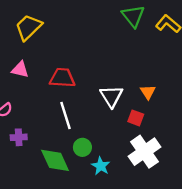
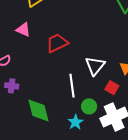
red trapezoid: (62, 78) -> (57, 43), turned -40
white line: (66, 116) -> (72, 86), moved
green circle: (82, 147) -> (89, 106), moved

